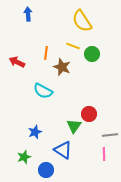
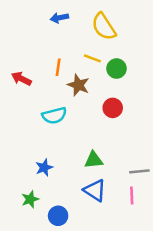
blue arrow: (28, 14) -> (59, 18), moved, turned -96
cyan semicircle: (43, 91) -> (54, 116), turned -42
red circle: (89, 114) -> (113, 108), moved
green triangle: (74, 126) -> (94, 160), turned 49
blue triangle: (63, 150) -> (95, 190), moved

